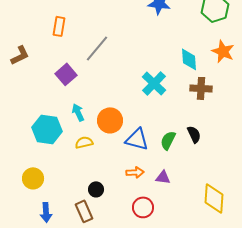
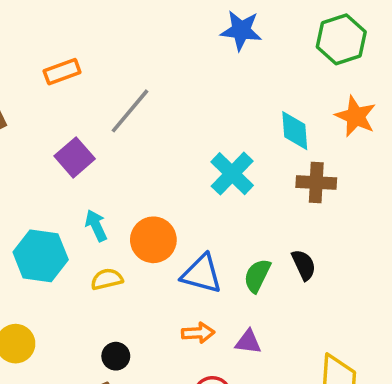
orange rectangle: (59, 26) -> (62, 72), turned 60
black circle: (96, 189) -> (116, 356), moved

